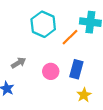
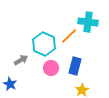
cyan hexagon: (43, 24) -> (44, 44), moved

